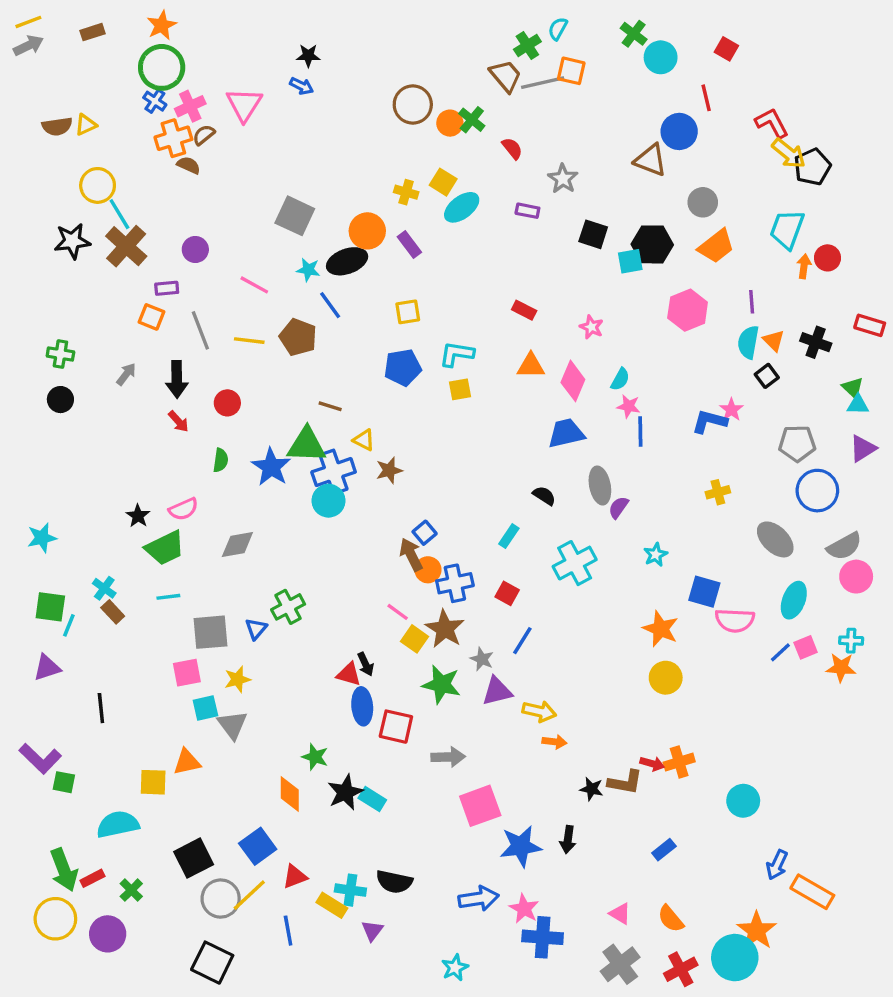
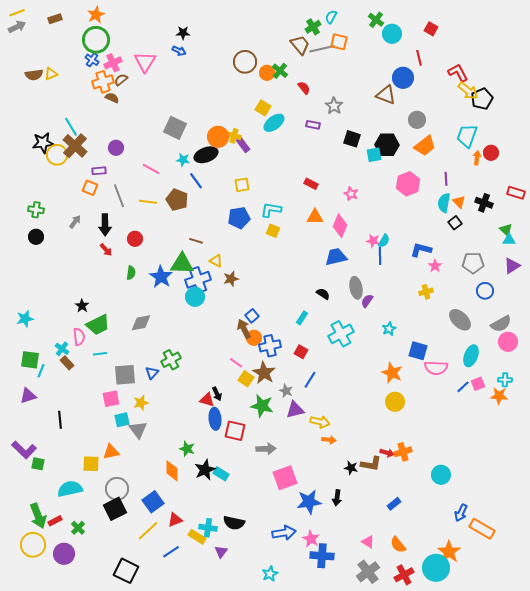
yellow circle: (98, 185) -> (57, 155), moved
yellow cross: (406, 192) -> (234, 136), moved
cyan semicircle: (620, 379) -> (384, 241), moved
yellow square: (460, 389) -> (273, 231), turned 32
pink star: (731, 410) -> (435, 266), moved
blue circle: (817, 491) -> (485, 291), size x0.7
pink semicircle: (184, 509) -> (79, 337), moved, turned -72
gray circle: (221, 899) -> (117, 489), moved
blue line: (288, 931) -> (171, 552), turned 66

